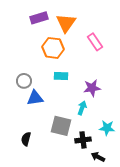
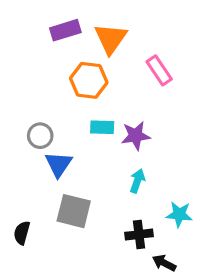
purple star: (92, 88) -> (136, 136), moved
blue triangle: (35, 98) -> (59, 164), turned -48
gray square: (61, 126) -> (74, 211), moved
black semicircle: (26, 139) -> (22, 233), moved

